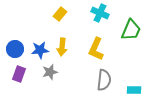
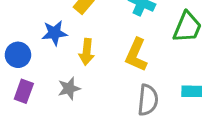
blue star: (40, 50) -> (54, 33), moved
cyan rectangle: (134, 90) -> (192, 91), moved

